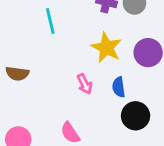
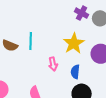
cyan line: (50, 21) -> (31, 41), moved

